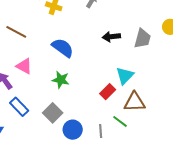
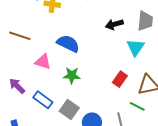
pink triangle: (24, 66) -> (43, 62), moved
cyan triangle: (125, 76) -> (135, 47), moved
blue rectangle: (19, 107) -> (43, 100), moved

